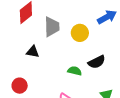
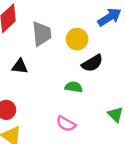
black semicircle: (97, 62) -> (92, 63), moved

